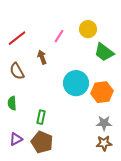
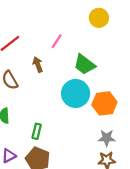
yellow circle: (88, 29) -> (99, 18), moved
green trapezoid: (104, 52) -> (84, 65), moved

